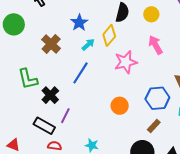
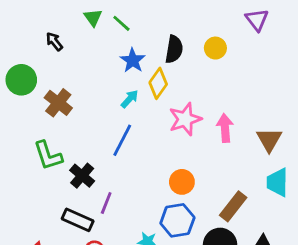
blue star: (79, 23) -> (133, 60), moved
brown cross: (51, 44) -> (58, 103), moved
pink arrow: (155, 45) -> (225, 128), moved, turned 30
blue hexagon: (157, 98) -> (177, 220), moved
brown rectangle: (154, 126) -> (233, 206), size x1.5

